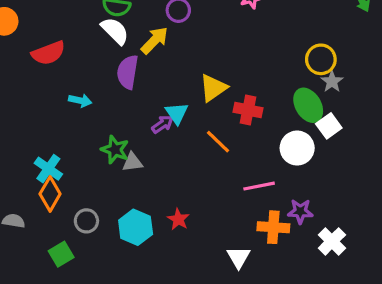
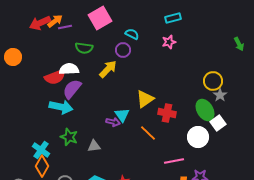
white semicircle: (115, 31) -> (69, 69), moved, turned -48
red semicircle: (48, 53) -> (55, 77), moved
purple semicircle: (128, 72) -> (72, 89), moved, turned 30
cyan arrow: (80, 101) -> (61, 107), size x1.6
purple arrow: (162, 124) -> (113, 122), turned 48
green star: (115, 150) -> (69, 137), moved

